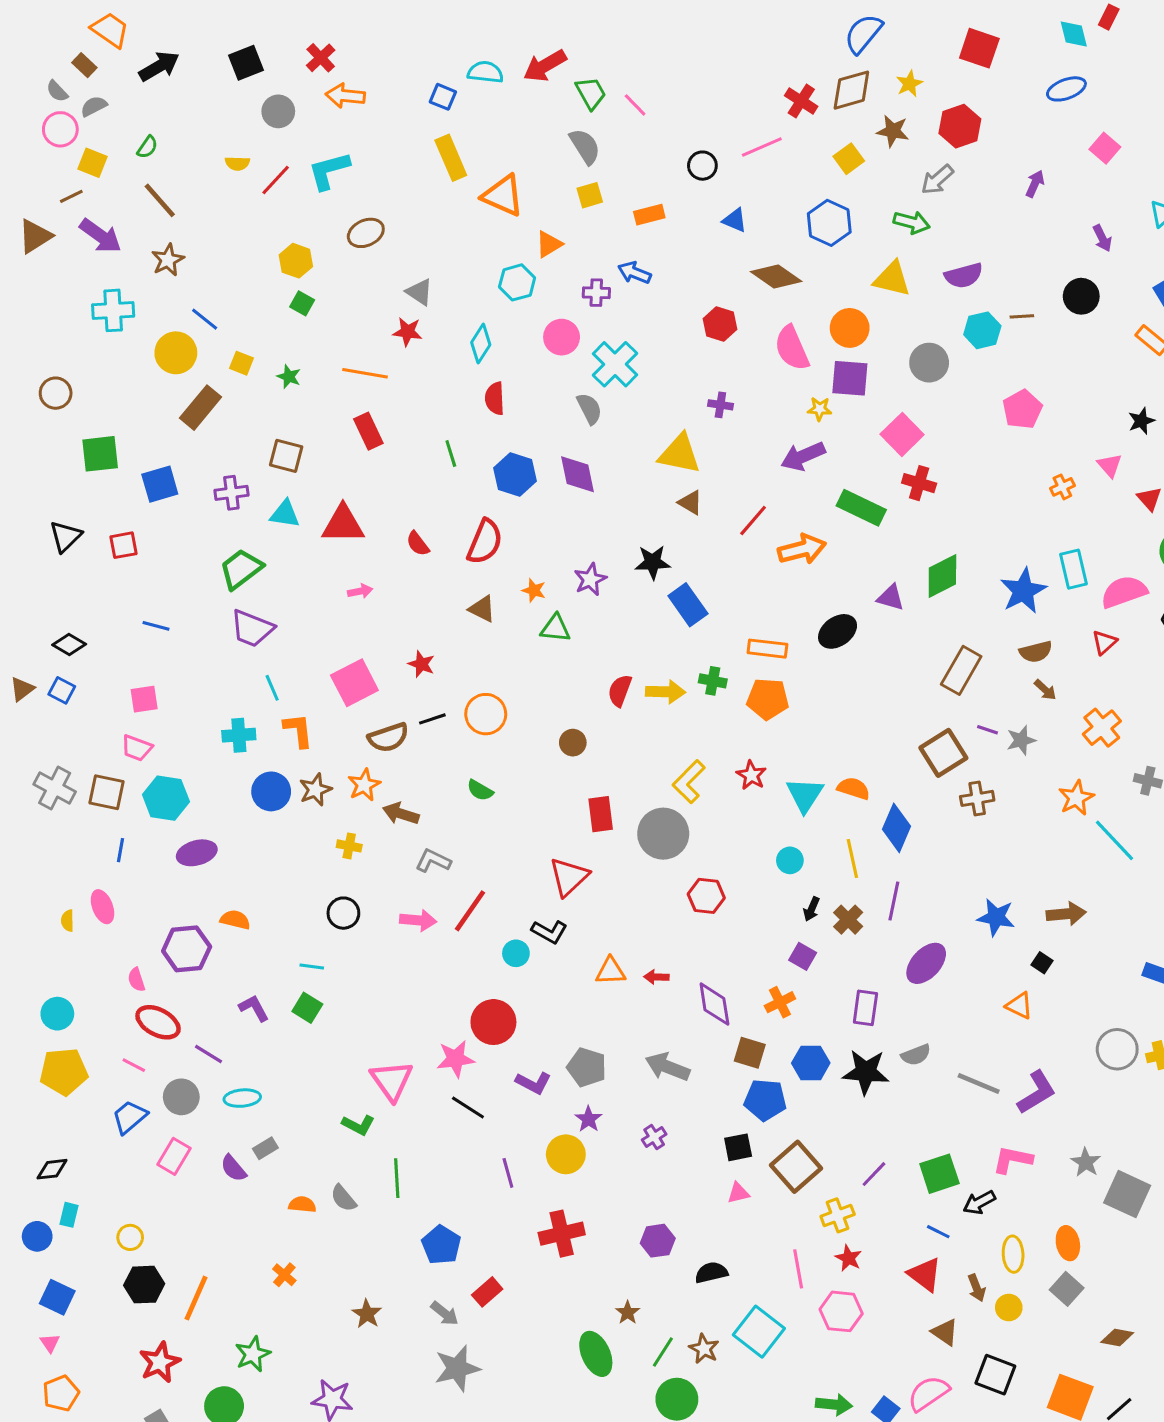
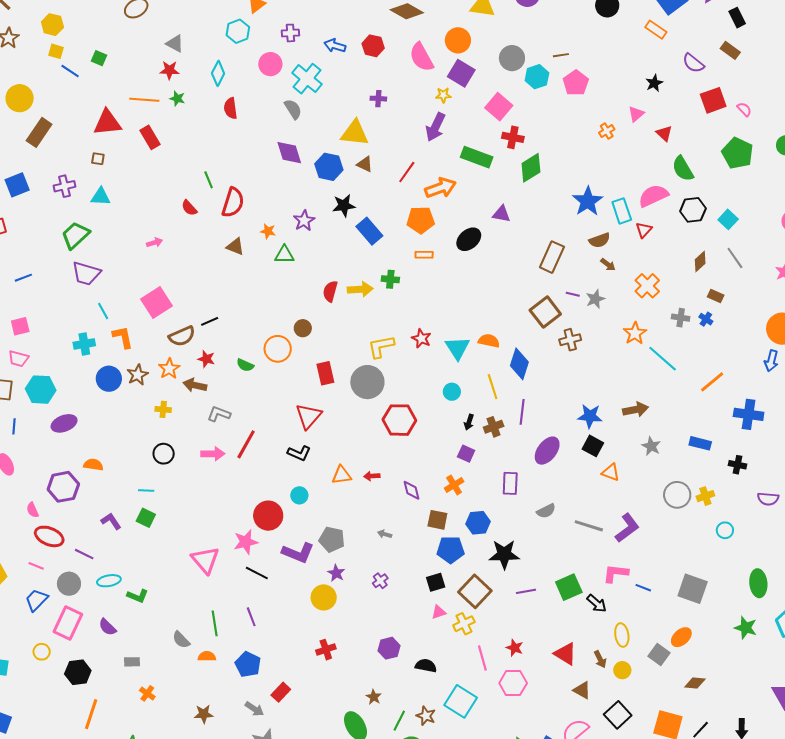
yellow hexagon: (296, 261) -> (52, 25), moved
blue arrow: (634, 273) -> (335, 46), moved
brown line: (1022, 316) -> (561, 55), moved
blue line: (205, 319) -> (70, 71), moved
cyan hexagon: (982, 330) -> (537, 77), moved
yellow square: (241, 363) -> (56, 51), moved
green star: (289, 377) -> (177, 99), moved
purple square: (850, 378) -> (461, 73), turned 32
green line: (451, 454) -> (209, 180), moved
brown square: (286, 456) -> (98, 159), size x0.6
purple arrow: (803, 456) -> (435, 127), turned -36
pink triangle: (1110, 465) -> (636, 114), turned 36
blue hexagon: (515, 475) -> (329, 167), moved
red triangle: (343, 524) -> (107, 123), moved
cyan rectangle: (1074, 569) -> (622, 211), moved
green diamond: (942, 576) -> (531, 168), moved
blue line: (156, 626) -> (23, 278), turned -30
orange rectangle: (767, 649) -> (424, 255), size x0.7
red star: (421, 664) -> (206, 359), moved
orange pentagon: (768, 699) -> (421, 220), moved
orange circle: (486, 714) -> (278, 349), moved
yellow L-shape: (689, 782) -> (381, 347), turned 40
red hexagon: (706, 896) -> (399, 420), size x1.4
brown cross: (848, 920) -> (494, 427), turned 30
cyan circle: (516, 953) -> (299, 495), moved
black square: (1042, 963) -> (593, 446), moved, size x1.5
purple diamond: (714, 1004) -> (411, 490), size x0.7
gray arrow: (667, 1067) -> (385, 534), size x0.5
black star: (866, 1072) -> (504, 554), moved
purple L-shape: (533, 1083) -> (298, 553), size x1.4
green L-shape: (358, 1125) -> (138, 596), moved
gray rectangle: (265, 1148) -> (132, 662), moved, turned 35
pink rectangle: (174, 1156) -> (68, 623), size x1.4
gray star: (1086, 1162) -> (651, 446), moved
purple line: (508, 1173) -> (251, 617), moved
purple line: (874, 1174) -> (526, 591), turned 42
black arrow: (979, 1202) -> (597, 603), turned -105
orange semicircle: (302, 1204) -> (207, 656), moved
yellow cross: (838, 1215) -> (464, 624), moved
blue line: (938, 1232) -> (643, 588), moved
red cross: (562, 1234) -> (326, 650), size x0.7
yellow circle: (130, 1237) -> (42, 652), moved
orange ellipse: (1068, 1243) -> (681, 637), moved, turned 65
black semicircle: (711, 1272) -> (426, 666), turned 30
black hexagon: (144, 1285) -> (78, 672), moved
brown star: (367, 1314) -> (204, 714), turned -30
black square: (995, 1375) -> (618, 715), turned 32

